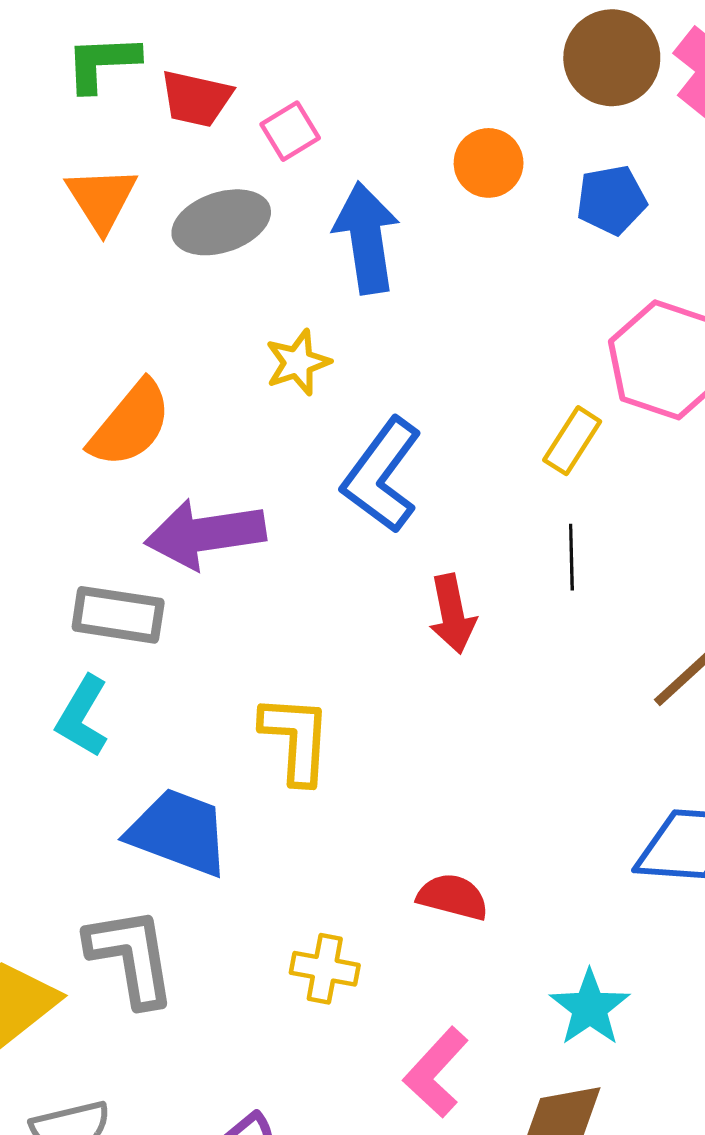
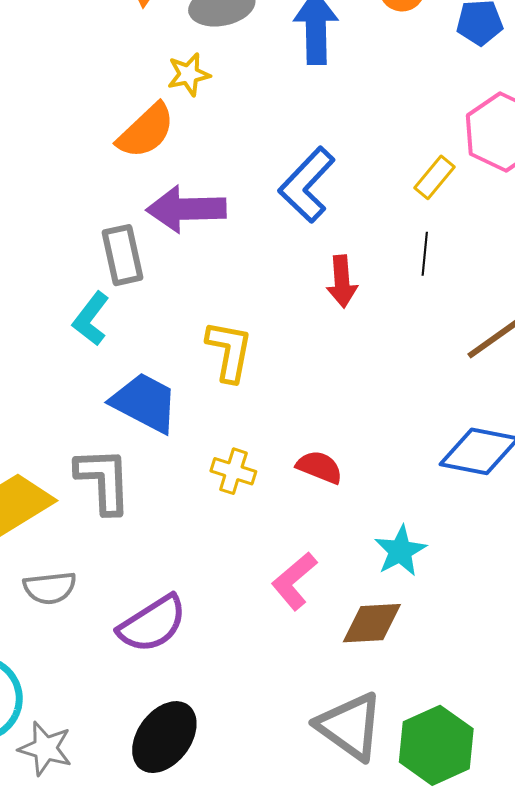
yellow star: (298, 362) -> (189, 74), moved
gray rectangle: (118, 615) -> (123, 255), turned 62
yellow cross: (325, 969) -> (233, 471), moved

